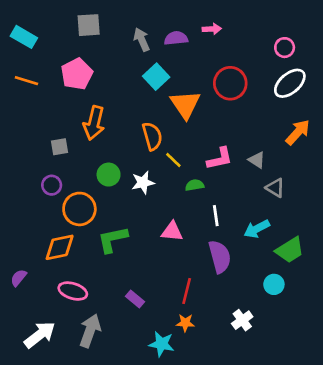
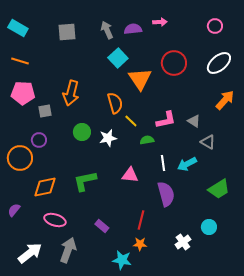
gray square: (89, 25) -> (67, 32), moved
pink circle: (285, 48) -> (215, 26), moved
pink pentagon: (77, 74) -> (23, 93), moved, turned 30
orange circle: (79, 209) -> (20, 158), moved
cyan arrow: (257, 229) -> (187, 164), moved
cyan circle: (274, 284) -> (209, 227), moved

